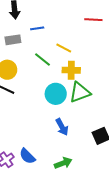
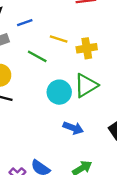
yellow cross: (71, 70) -> (87, 48), moved
blue arrow: (62, 127) -> (73, 128), turned -30

